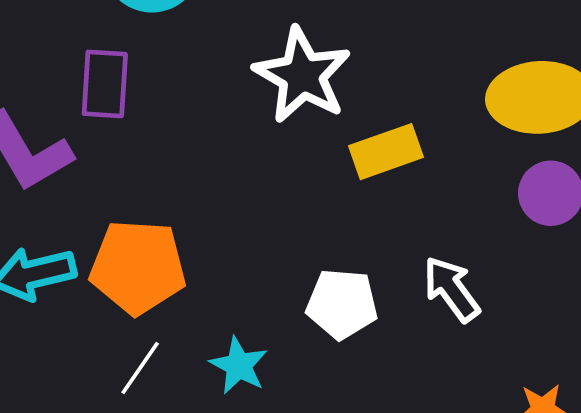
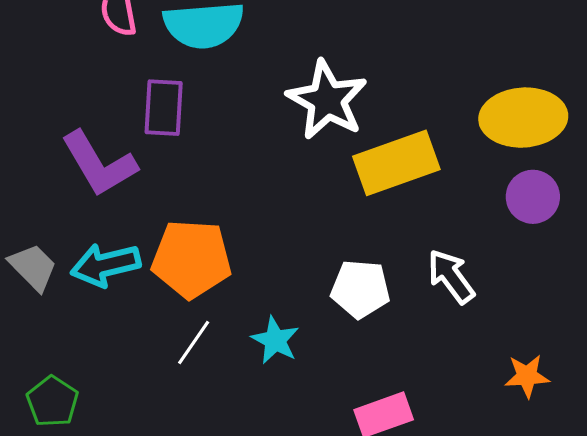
yellow rectangle: (386, 152) -> (396, 163), size x1.4

